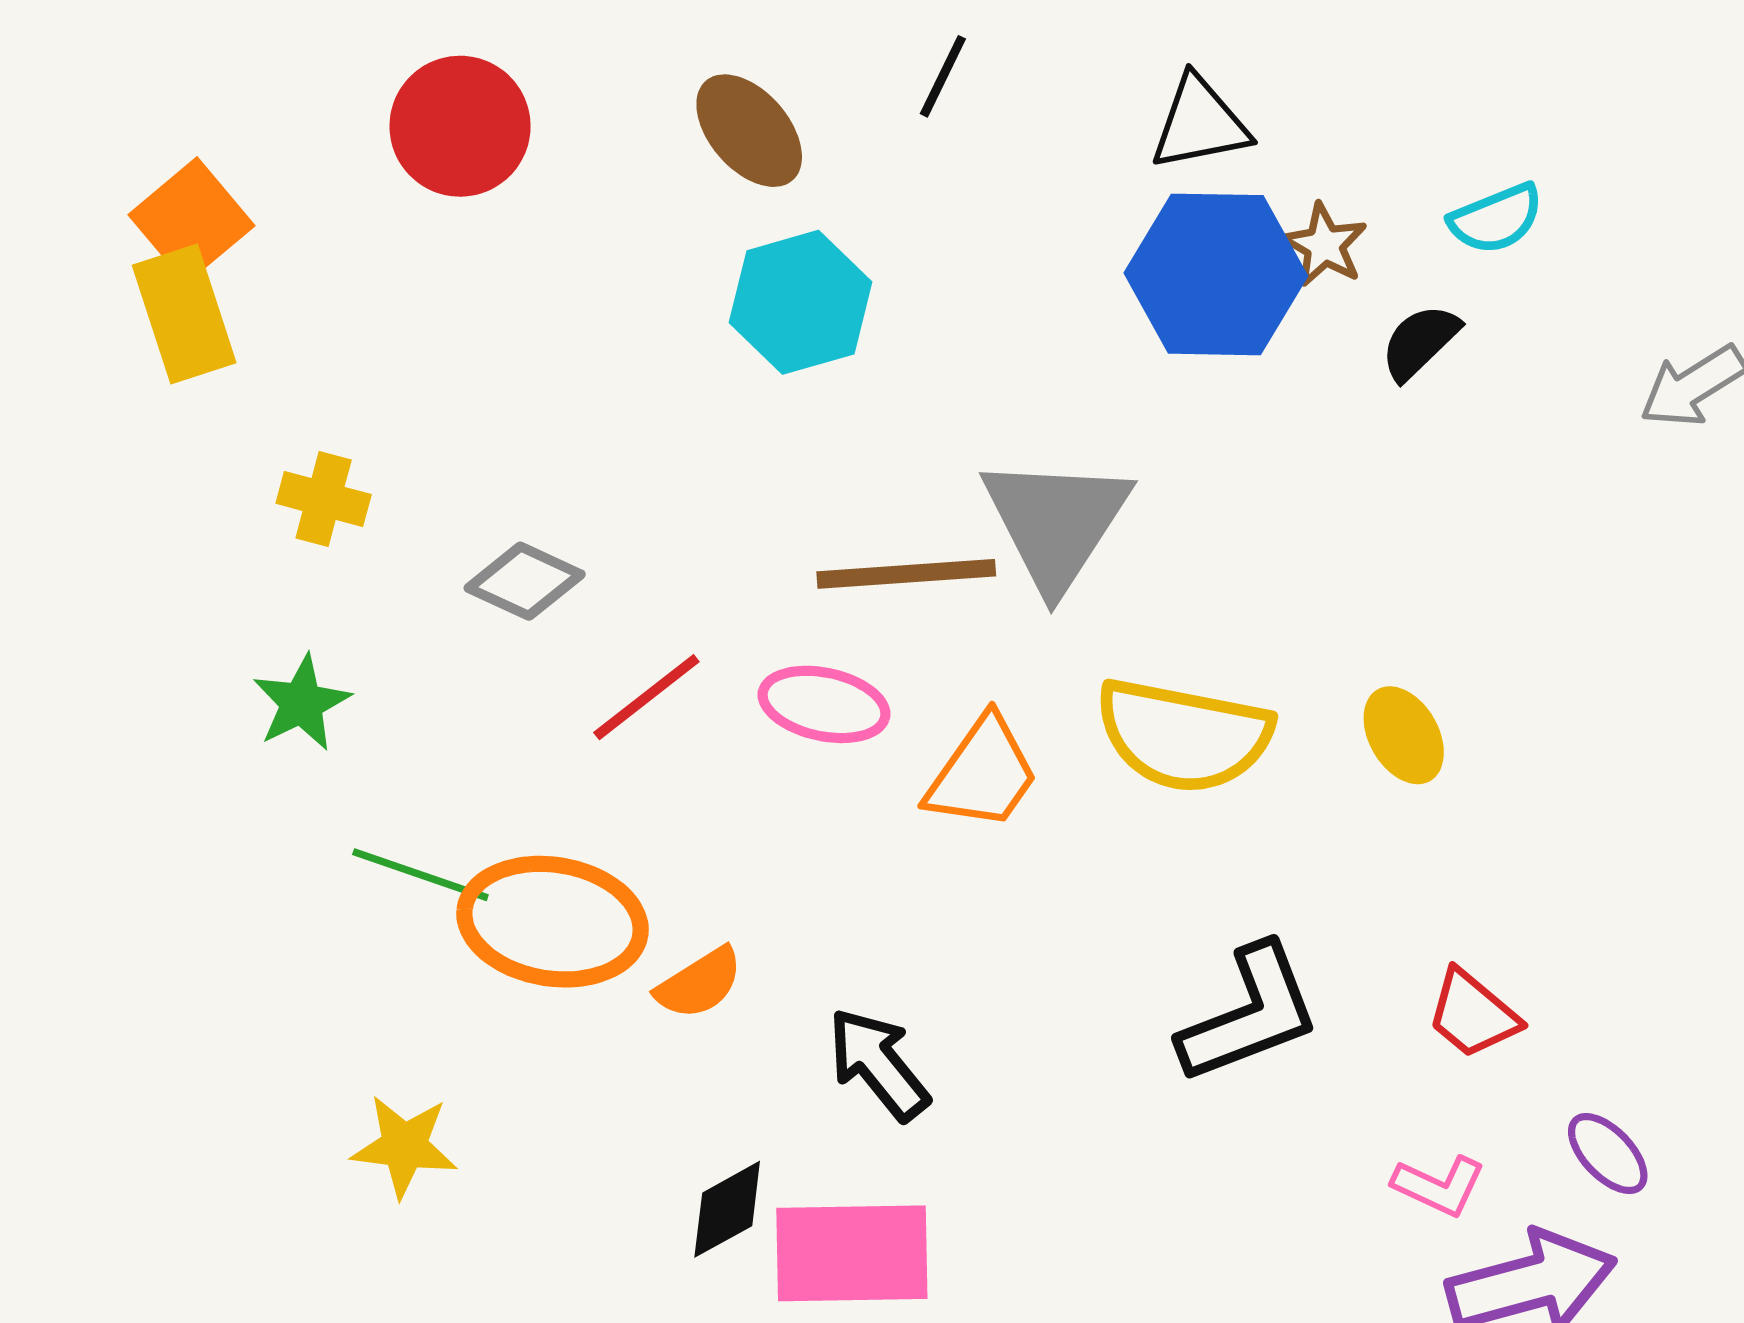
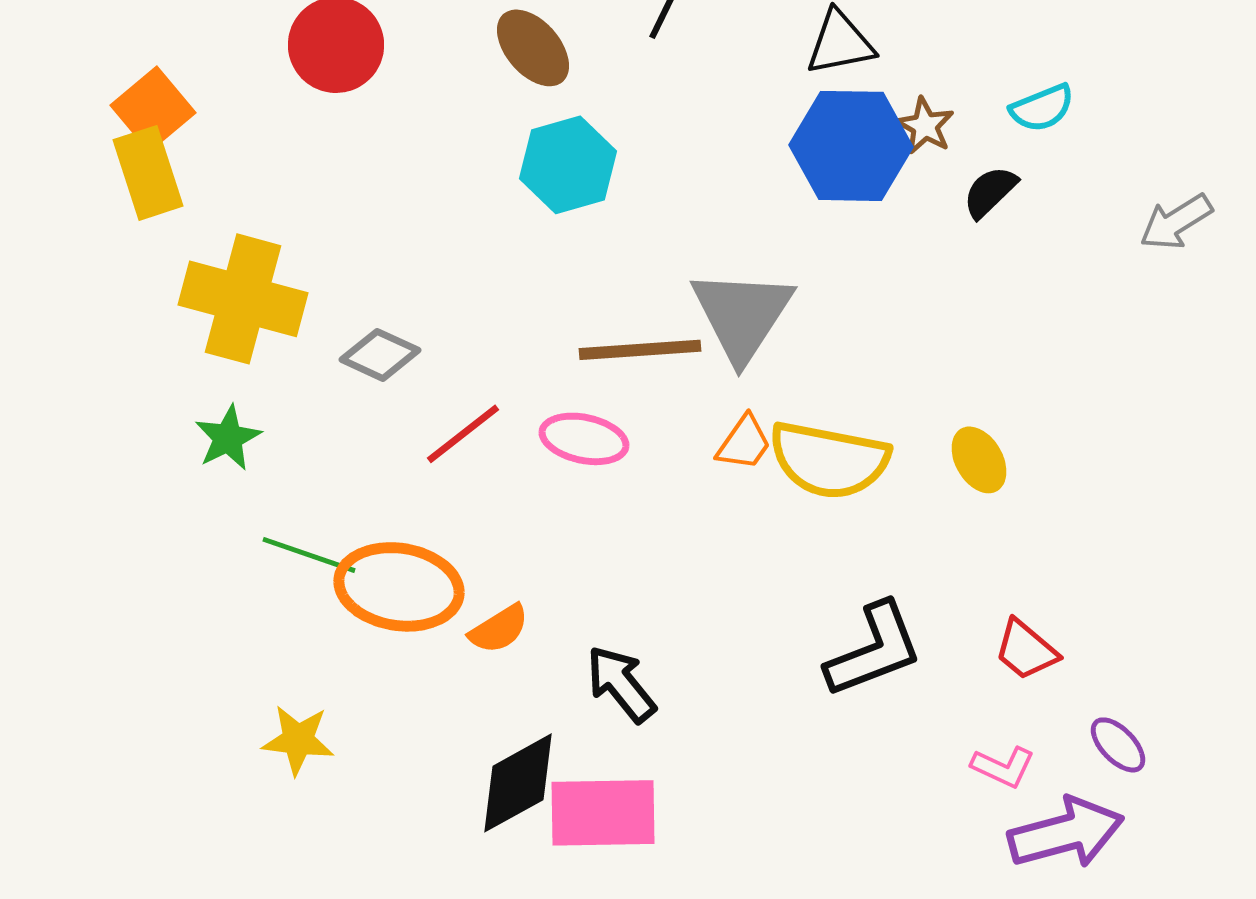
yellow cross: (324, 499) -> (243, 299), size x2.0
orange trapezoid: (983, 773) -> (744, 443), moved, size x0.7
black diamond: (727, 1209) -> (518, 783), size x1.5

